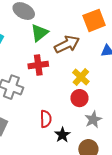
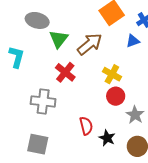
red cross: (38, 65) -> (65, 72), turned -30

